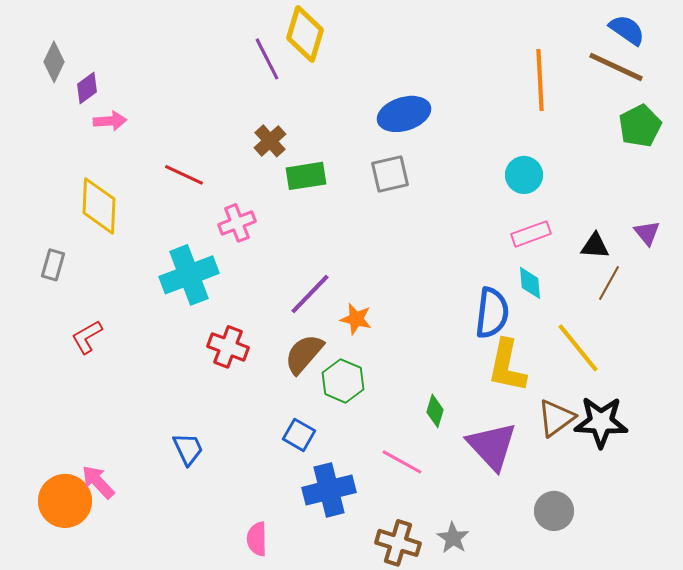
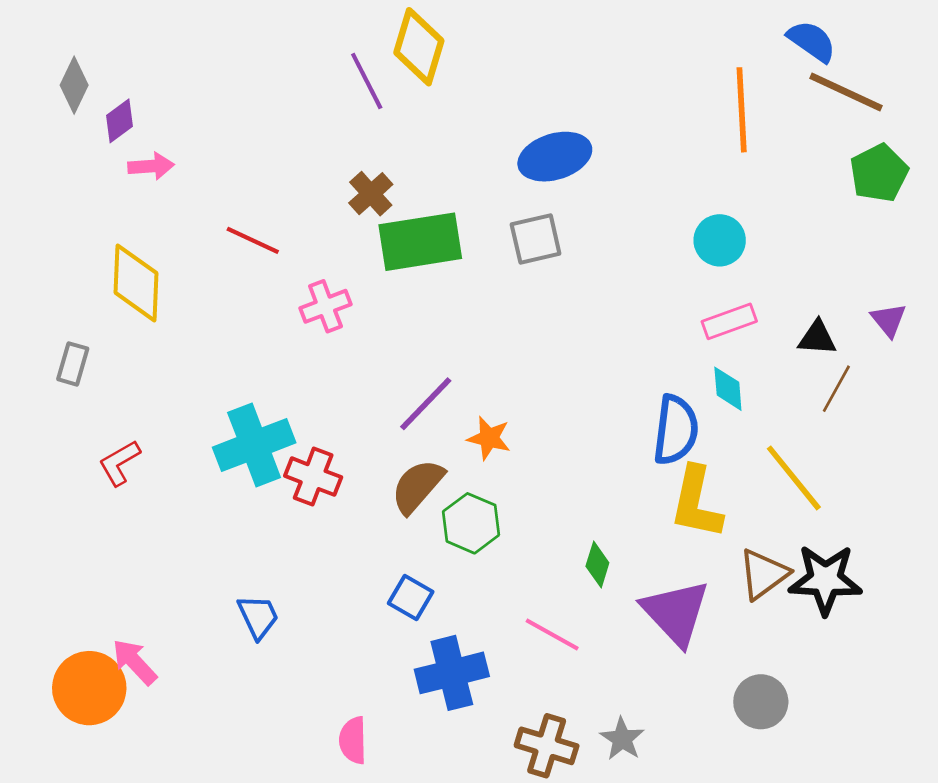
blue semicircle: (627, 30) -> (812, 41), moved
green rectangle: (306, 176) -> (420, 242), size x1.5
cyan cross: (189, 275) -> (254, 445), moved

